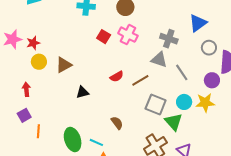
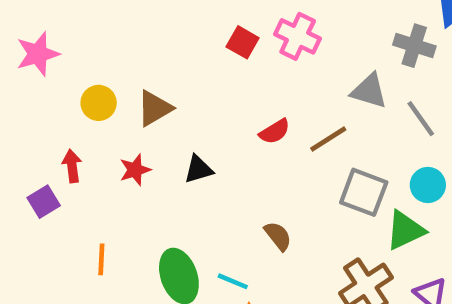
gray cross: (169, 39) -> (414, 46), moved
red star: (33, 43) -> (135, 170), moved
purple square: (24, 115) -> (44, 202), moved
green triangle: (174, 122) -> (405, 230), turned 48

